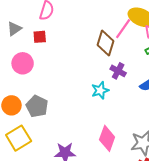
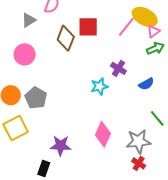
gray triangle: (14, 29) -> (29, 20), moved
red square: (40, 37) -> (88, 27), moved, size x1.5
brown diamond: (106, 43) -> (66, 38), moved

